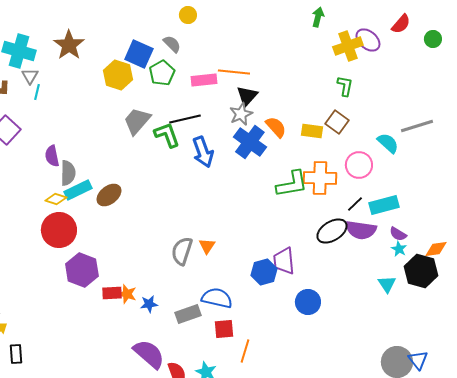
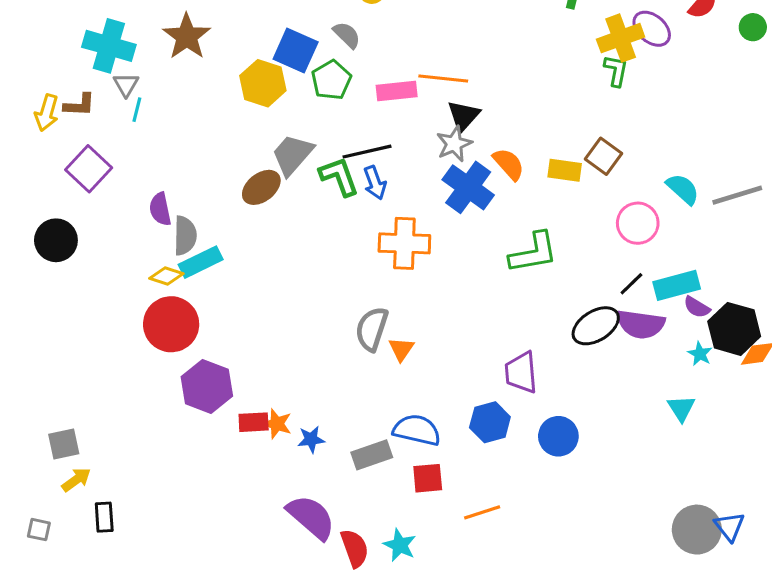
green L-shape: (345, 86) -> (616, 71), moved
gray line: (417, 126) -> (737, 195), moved
blue arrow: (203, 152) -> (375, 183), moved, size x0.7
orange cross: (320, 178) -> (404, 243), moved
brown ellipse: (109, 195) -> (261, 187), moved
purple semicircle: (398, 234) -> (697, 307), moved
gray semicircle: (182, 251) -> (372, 329), moved
black hexagon: (421, 271) -> (734, 329), moved
blue hexagon: (264, 272) -> (490, 422), moved
orange line: (245, 351) -> (482, 512), moved, turned 55

